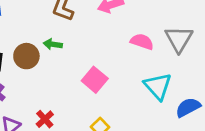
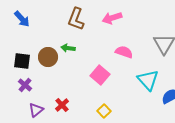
pink semicircle: (142, 42) -> (124, 52), moved

